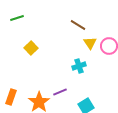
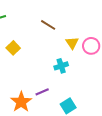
brown line: (78, 25) -> (48, 25), moved

